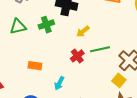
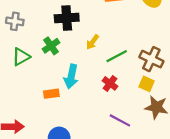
red cross: (77, 56) -> (110, 83), moved
cyan arrow: (59, 83) -> (71, 77), moved, size x1.5

